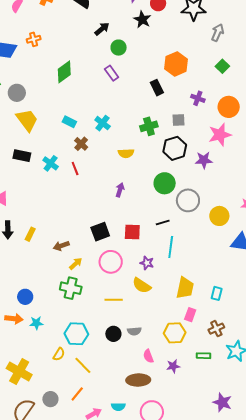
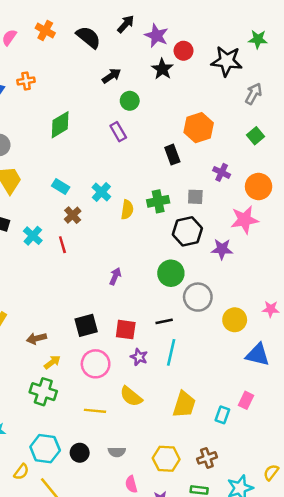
yellow semicircle: (126, 153) -> (127, 210), moved, turned -84
purple star: (147, 263) -> (139, 357), moved
pink rectangle: (190, 315) -> (246, 400), moved
brown cross: (216, 329) -> (207, 458), moved
black circle: (113, 334) -> (80, 453), moved

